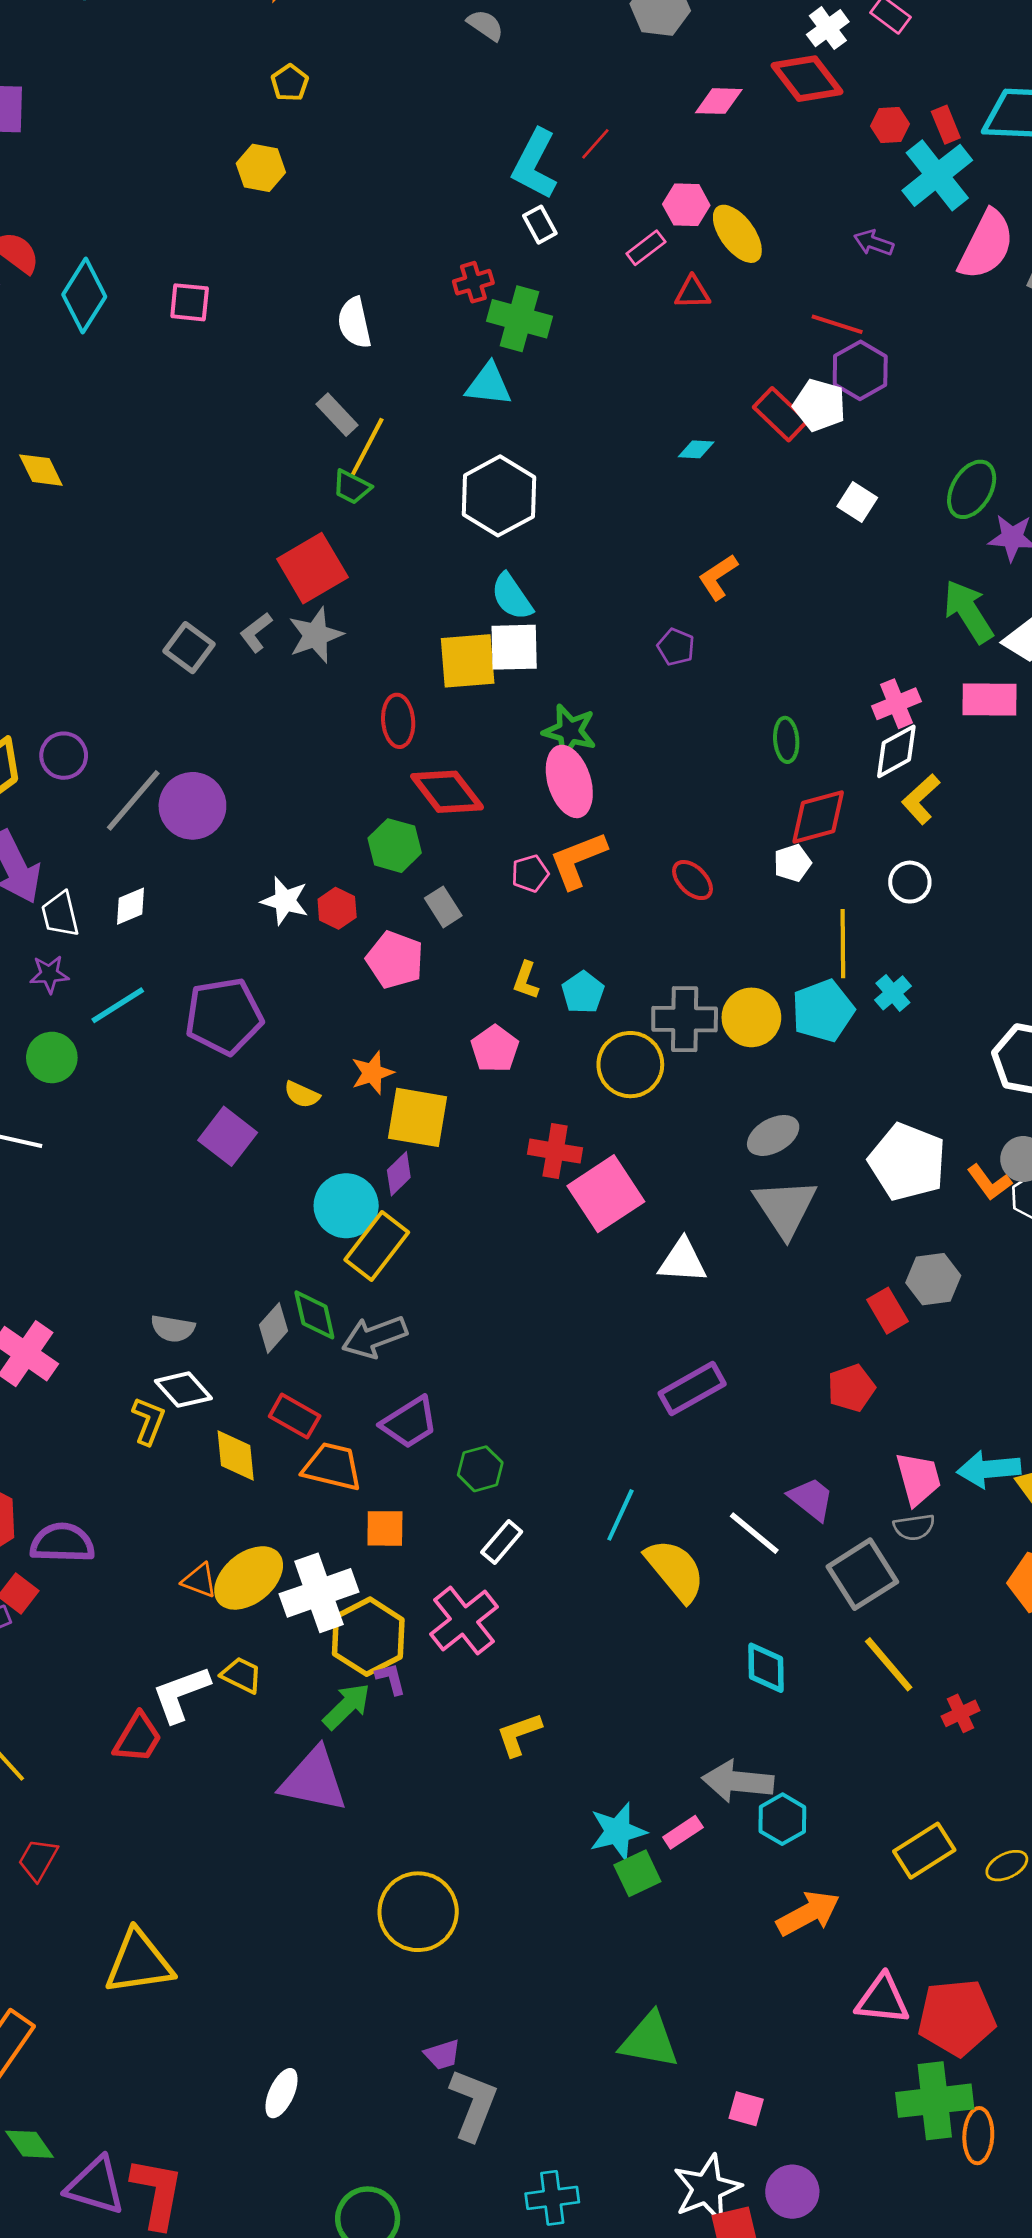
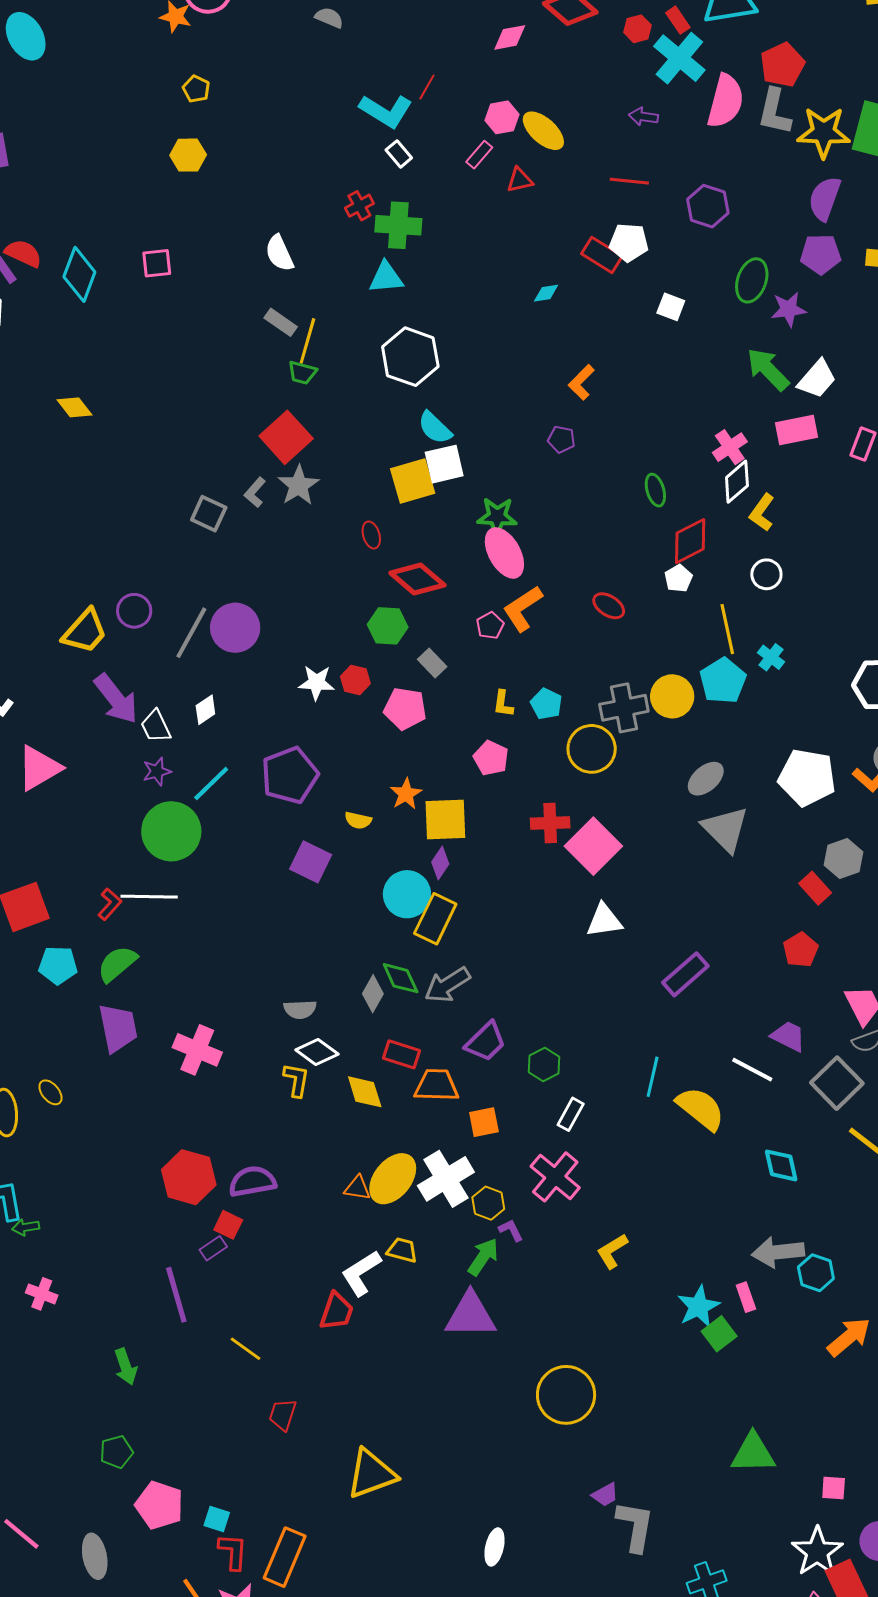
cyan L-shape: (535, 164) -> (386, 111), turned -74
purple hexagon: (860, 370) -> (708, 206), moved
red ellipse: (398, 721) -> (371, 535), size x0.7
green circle: (52, 1057) -> (171, 831), size x1.6
white triangle: (682, 1261) -> (604, 920), moved
yellow hexagon: (368, 1637) -> (488, 1203), size x0.6
pink rectangle: (683, 1832) -> (746, 1297), turned -64

